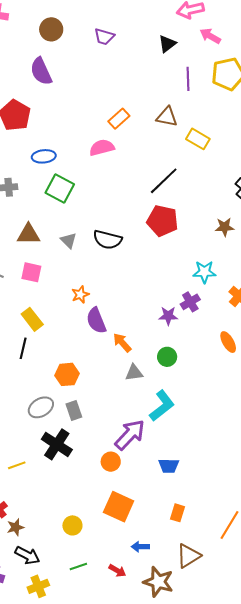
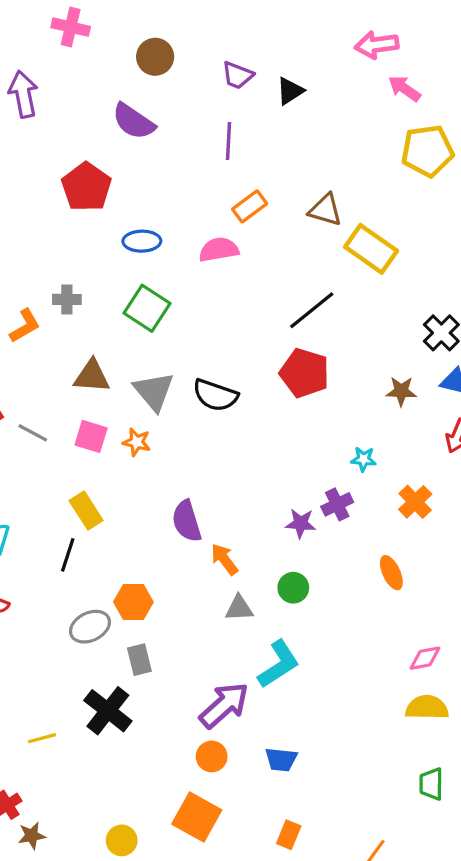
black triangle: (167, 44) -> (290, 91), moved
purple semicircle: (41, 71) -> (133, 121), turned -36
purple line: (188, 79) -> (228, 141), moved
yellow rectangle: (198, 139) -> (371, 249), size x1.4
blue ellipse: (44, 156) -> (142, 241), moved
gray triangle: (68, 240) -> (154, 391), size x1.6
cyan star: (204, 272) -> (363, 459), size x0.7
orange star: (80, 294) -> (137, 442), moved, turned 30
gray ellipse: (41, 407) -> (90, 627), moved
orange circle: (111, 462) -> (212, 756), moved

